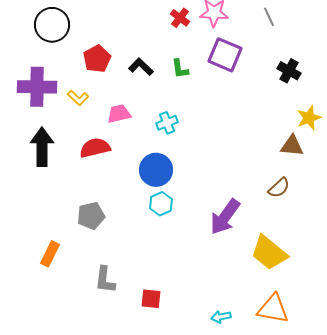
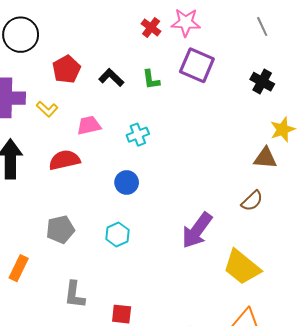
gray line: (269, 17) -> (262, 27), moved
blue circle: (156, 170) -> (127, 182), size x0.7
cyan hexagon: (161, 204) -> (117, 234), moved

